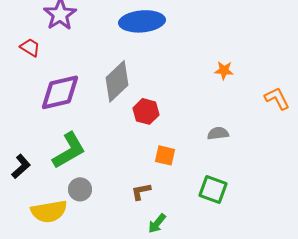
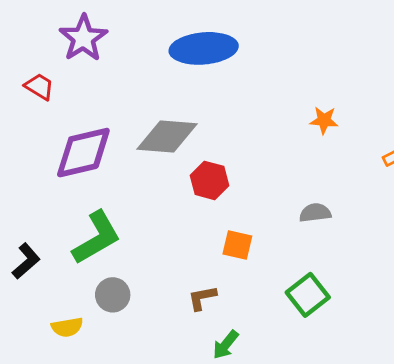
gray diamond: (117, 81) -> (167, 136), turned 48
green square: (213, 189) -> (308, 295), turned 32
yellow semicircle: (49, 211) -> (67, 327), size x0.6

